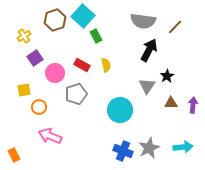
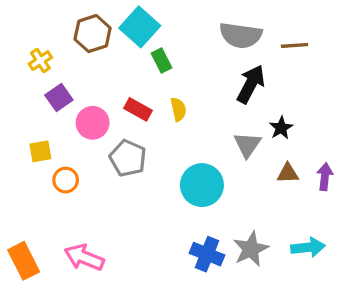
brown line: (175, 27) -> (295, 45), turned 42
gray pentagon: (76, 94) -> (128, 158), turned -30
pink arrow: (50, 136) -> (84, 257), moved
orange rectangle: (14, 155) -> (24, 261), size x1.5

